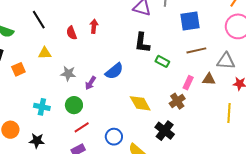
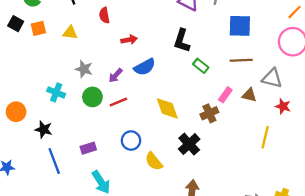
red arrow: (94, 26) -> (129, 40), moved, turned 64
orange square: (18, 69) -> (38, 28), moved
gray star: (68, 74) -> (84, 69), moved
red line: (82, 127) -> (118, 102), moved

